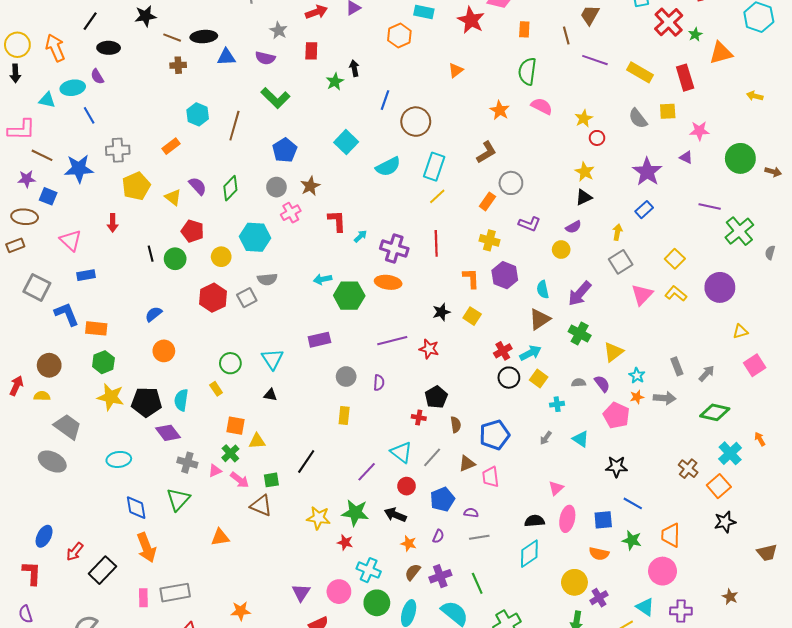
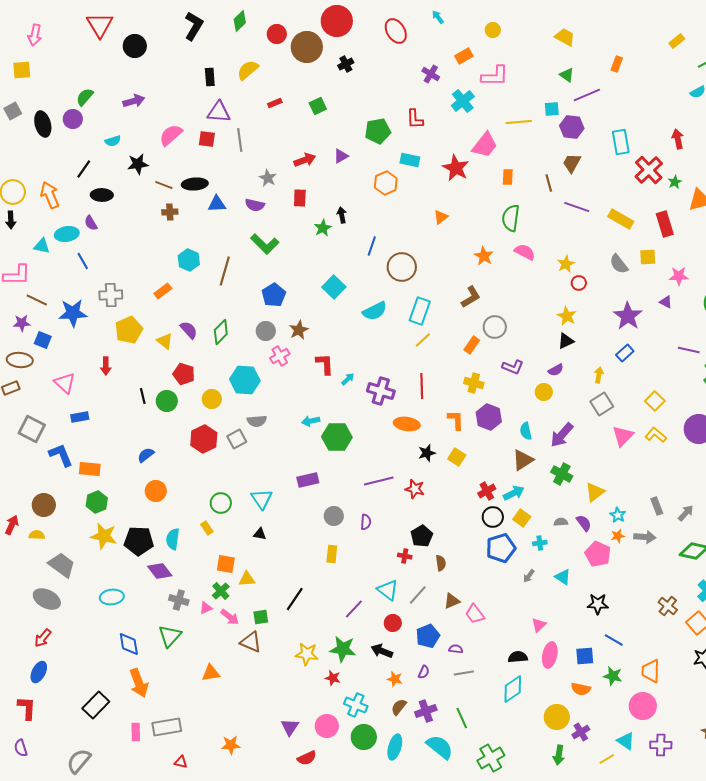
orange ellipse: (388, 282) -> (407, 424), moved
blue pentagon: (495, 435) -> (501, 548), moved
pink trapezoid: (490, 477) -> (475, 614), turned -30
red arrow: (75, 552) -> (43, 638), moved

